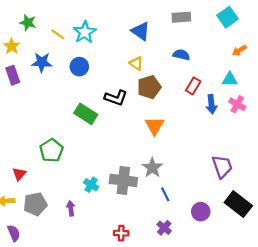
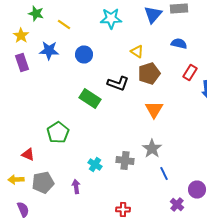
blue triangle: (141, 31) -> (153, 14), moved, turned 36
cyan star: (85, 32) -> (111, 18), moved, turned 30
red triangle: (19, 174) -> (28, 154), turned -48
gray cross: (123, 180) -> (125, 160), size x0.7
purple cross: (164, 228) -> (177, 204), moved

